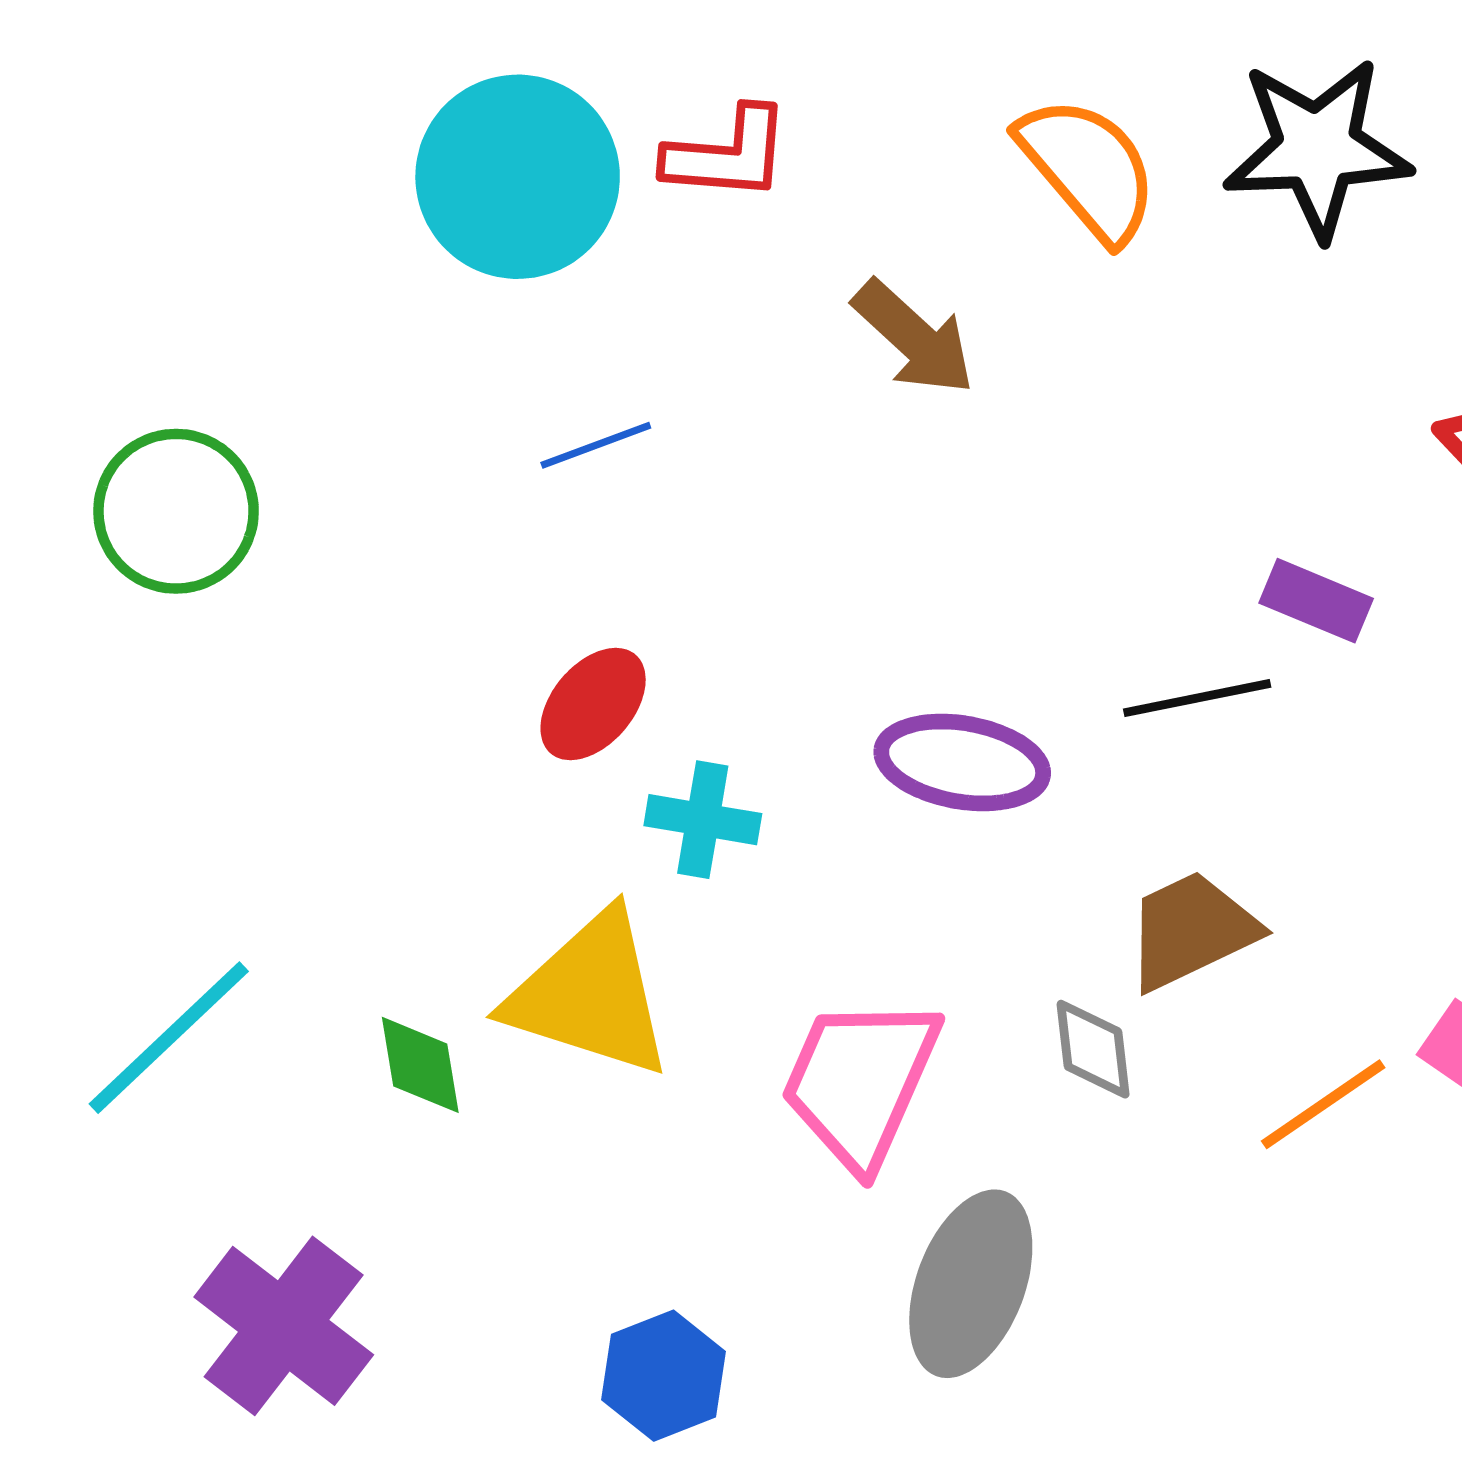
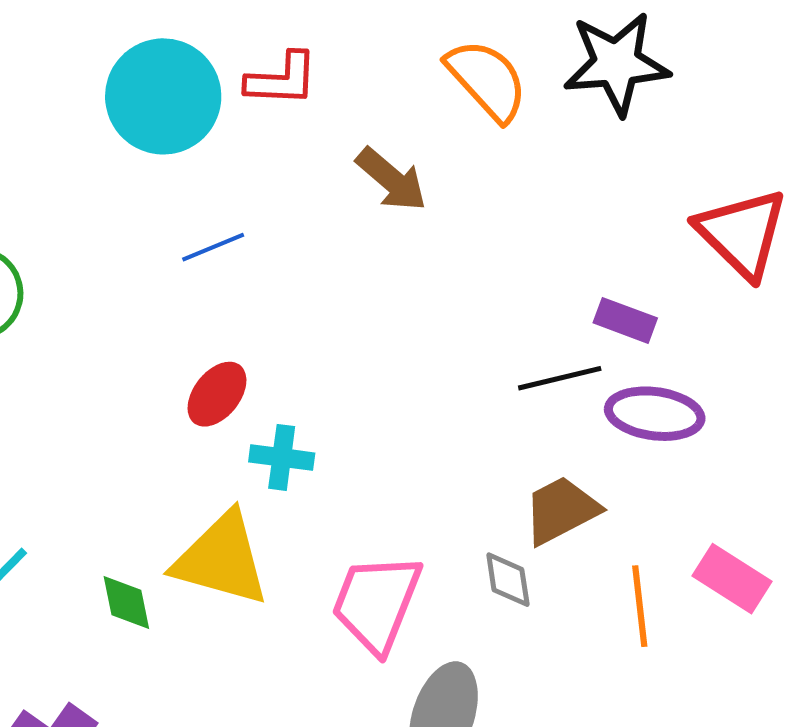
purple ellipse: (962, 762) -> (655, 414), moved
orange line: (1323, 1104) -> (640, 606), turned -60

